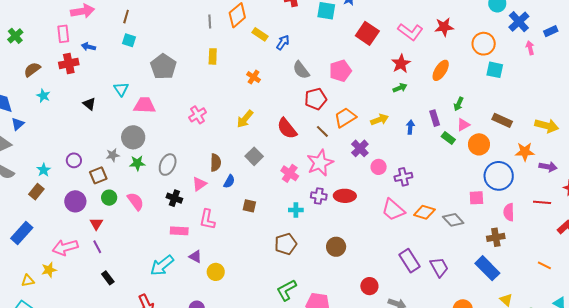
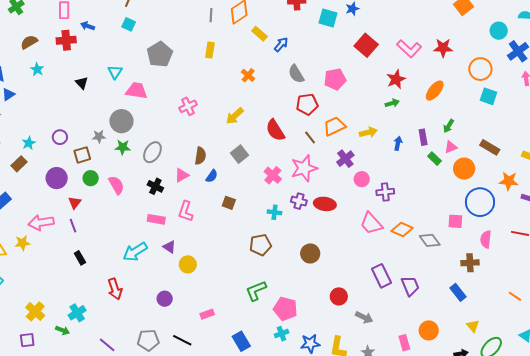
blue rectangle: (487, 268) -> (458, 292), size x0.7

